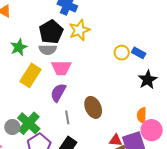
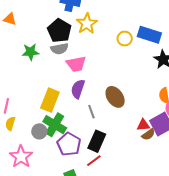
green star: (19, 47) -> (31, 52), turned 30
yellow circle: (122, 53) -> (125, 39), moved
blue rectangle: (139, 53) -> (149, 35), size x1.6
yellow rectangle: (31, 75) -> (50, 100), moved

